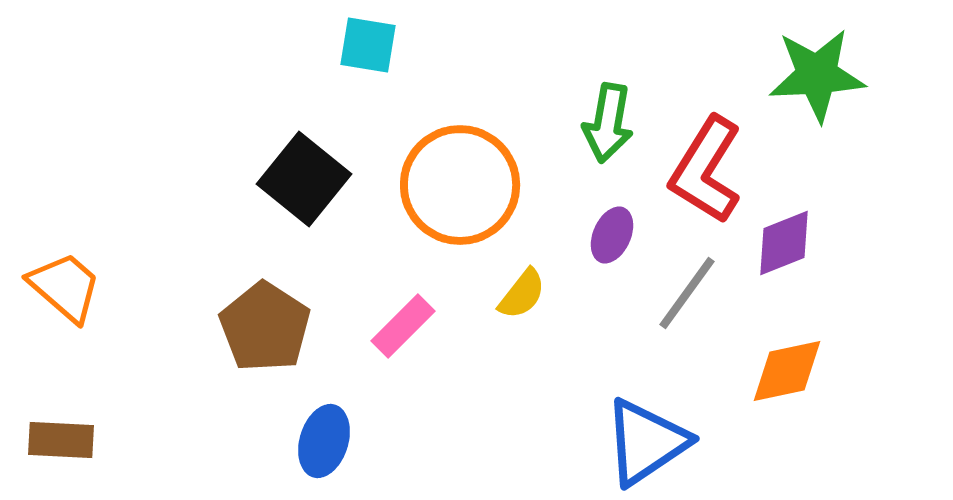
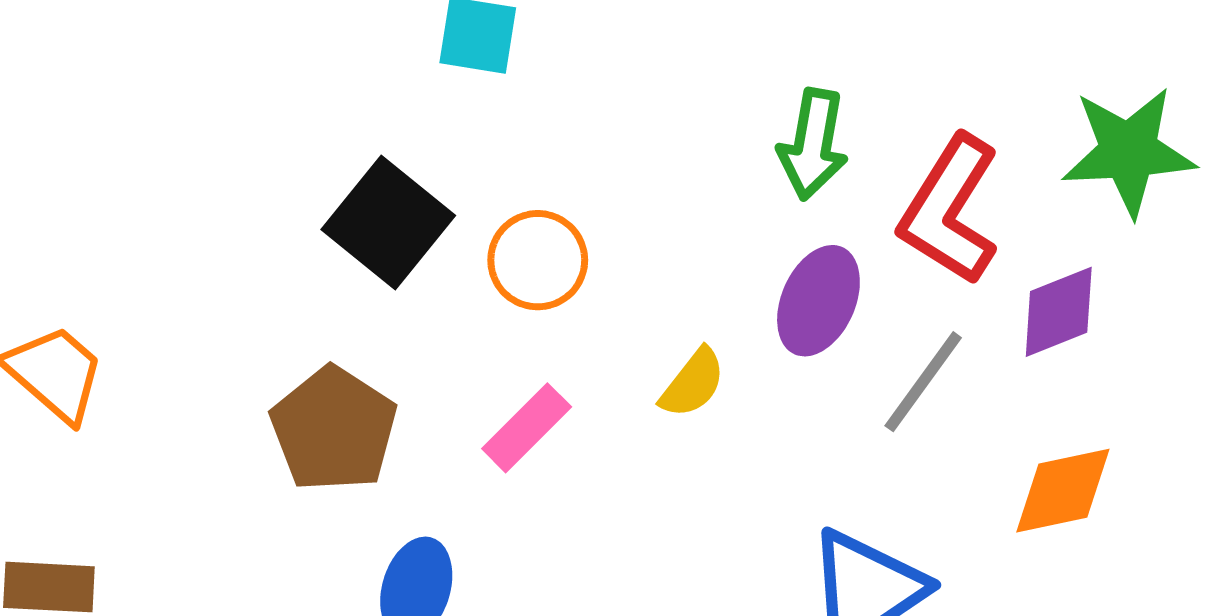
green star: (817, 75) -> (1129, 151), moved
orange circle: (460, 185) -> (538, 260), moved, size x0.6
purple ellipse: (612, 235) -> (818, 301), size x1.4

